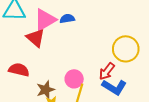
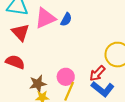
blue semicircle: (67, 19) -> (66, 19), turned 120
red triangle: (36, 38) -> (20, 32), moved

